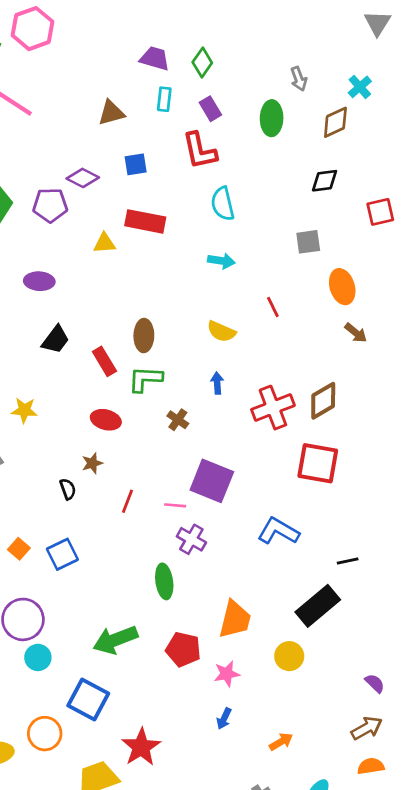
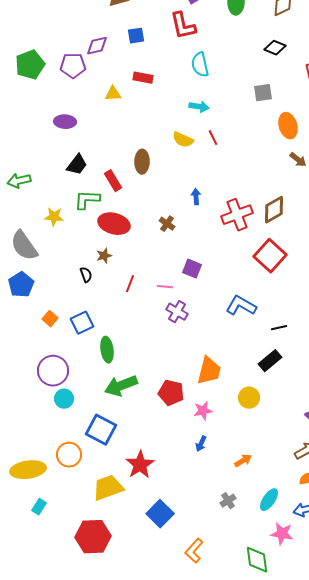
purple diamond: (83, 178) -> (97, 46), turned -40
black diamond: (325, 181) -> (275, 48), turned 30
red rectangle: (145, 221) -> (143, 78), size x0.7
red line: (273, 307) -> (213, 138), moved
yellow semicircle: (221, 331) -> (183, 140), moved
green L-shape: (145, 379) -> (87, 200), moved
red ellipse: (106, 420) -> (114, 224), size x1.4
red square: (318, 463) -> (270, 256), turned 32
purple square: (212, 481) -> (192, 269), size x0.6
black line: (348, 561) -> (279, 328), moved
green ellipse: (164, 581) -> (107, 350), moved
black rectangle: (318, 606) -> (270, 361), size x0.7

